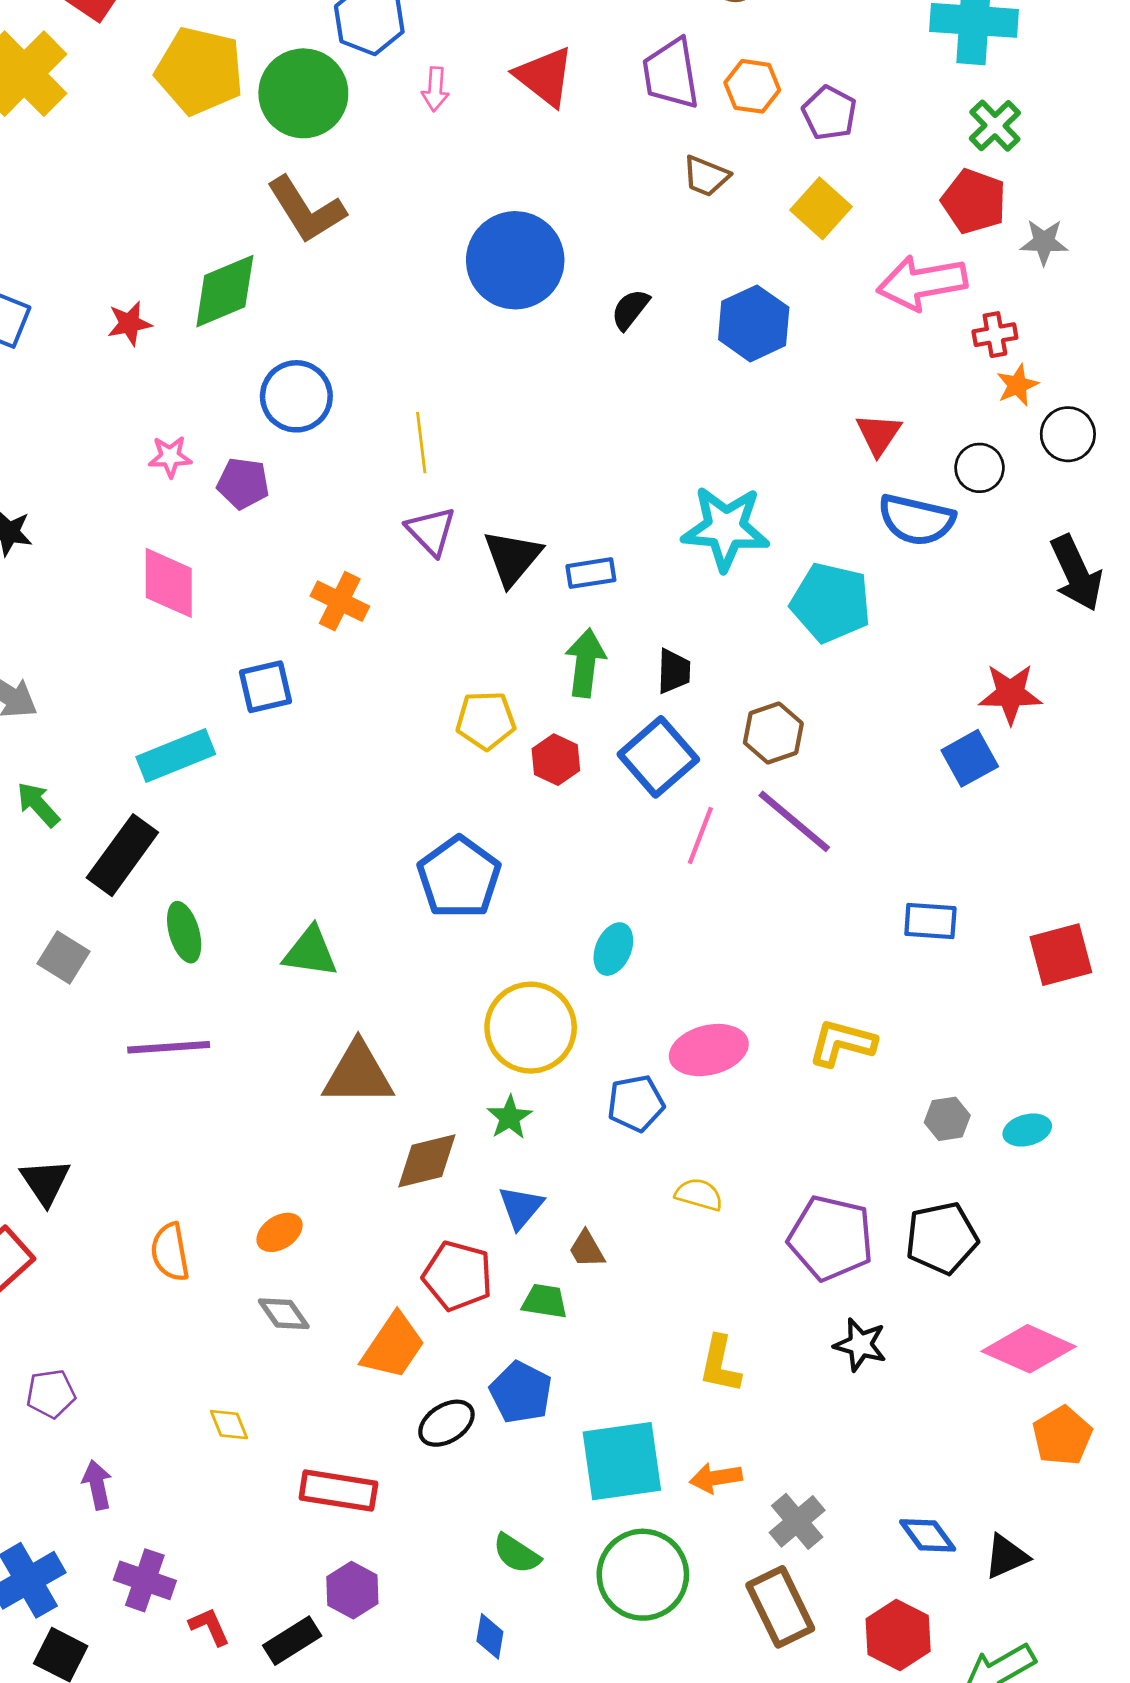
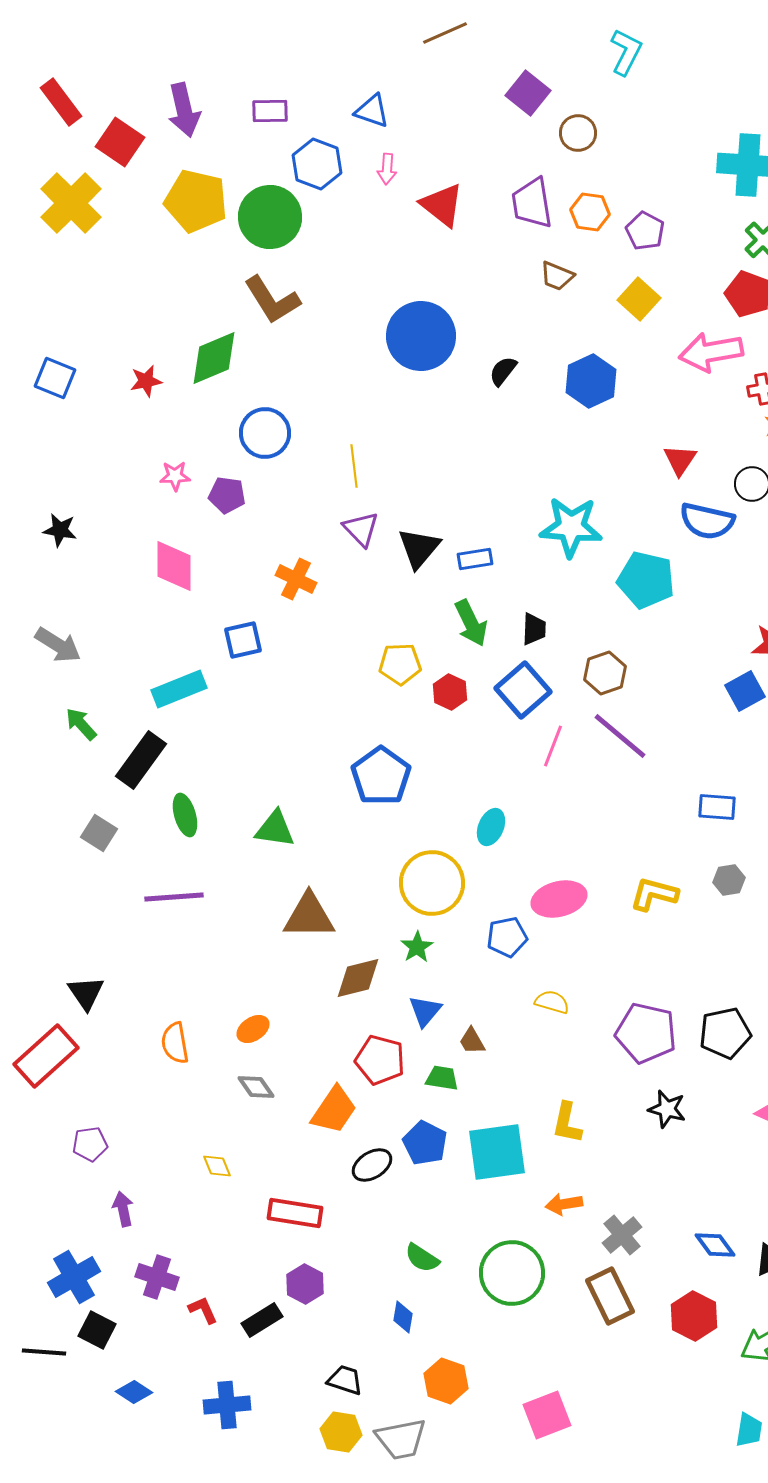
pink arrow: (435, 89) -> (387, 169), moved
green arrow: (585, 663) -> (471, 623), turned 147
gray hexagon: (947, 1119) -> (729, 880), moved
cyan square: (622, 1461) -> (497, 1152), moved

